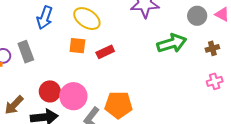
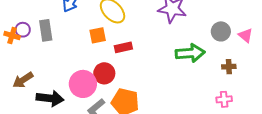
orange square: (77, 46) -> (98, 35), turned -30
red circle: (50, 91) -> (104, 73), moved

